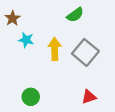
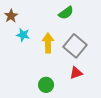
green circle: (31, 97) -> (46, 85), moved
red triangle: (89, 97) -> (76, 73), moved

